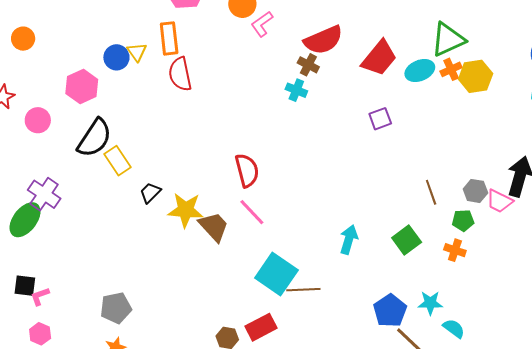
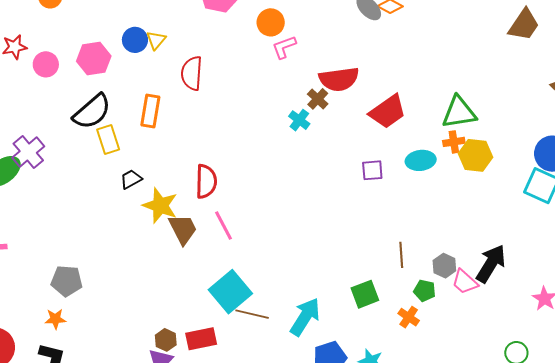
orange rectangle: (169, 38) -> (150, 111), moved
cyan ellipse: (420, 71) -> (421, 160), moved
pink circle: (38, 120) -> (46, 64), moved
red semicircle: (247, 170) -> (206, 181), moved
cyan arrow: (349, 240) -> (305, 317), moved, size x1.4

